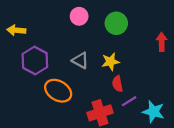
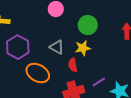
green circle: (116, 23) -> (88, 25), moved
red semicircle: (117, 84) -> (73, 65), moved

